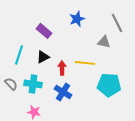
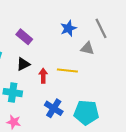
blue star: (77, 19) -> (68, 28), moved
cyan pentagon: (109, 85) -> (86, 113), moved
blue cross: (63, 92) -> (54, 108), moved

